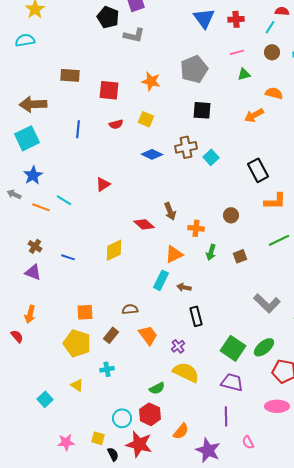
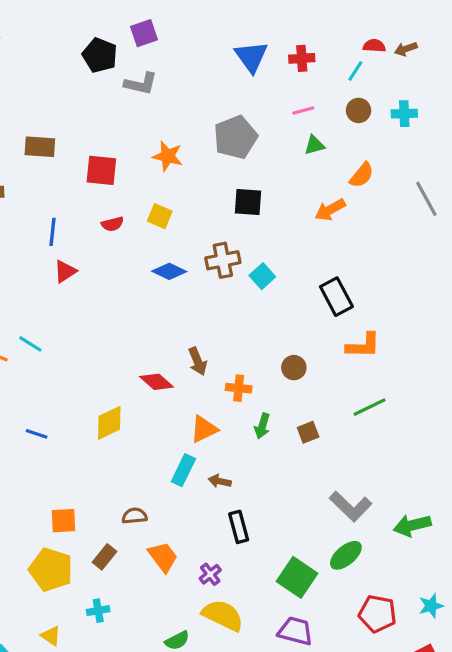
orange semicircle: (274, 93) -> (362, 175), turned 114
red triangle: (103, 184) -> (65, 271), moved
green ellipse: (264, 347) -> (346, 555), moved

